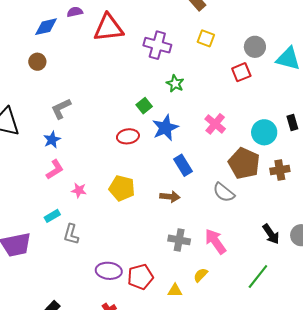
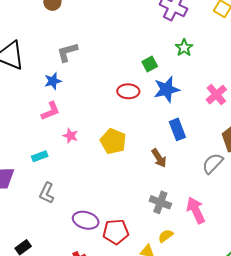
gray semicircle: (224, 192) -> (213, 163), turned 85
brown arrow: (170, 197) -> (159, 158), turned 42
gray L-shape: (71, 234) -> (47, 193), moved
yellow semicircle: (201, 275) -> (166, 236), moved

